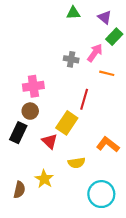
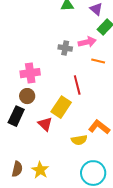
pink arrow: (95, 53) -> (87, 42), turned 42
red line: (84, 99) -> (77, 85), turned -30
yellow semicircle: (77, 163) -> (79, 140), moved
yellow star: (44, 179) -> (40, 170), moved

